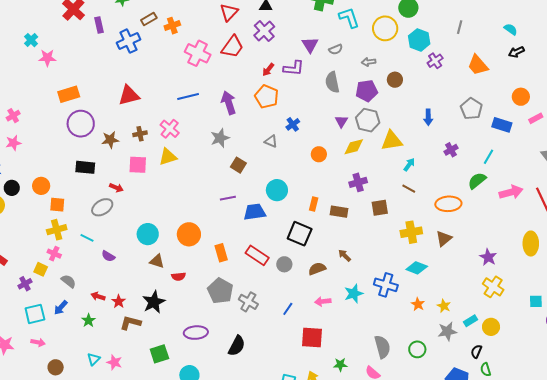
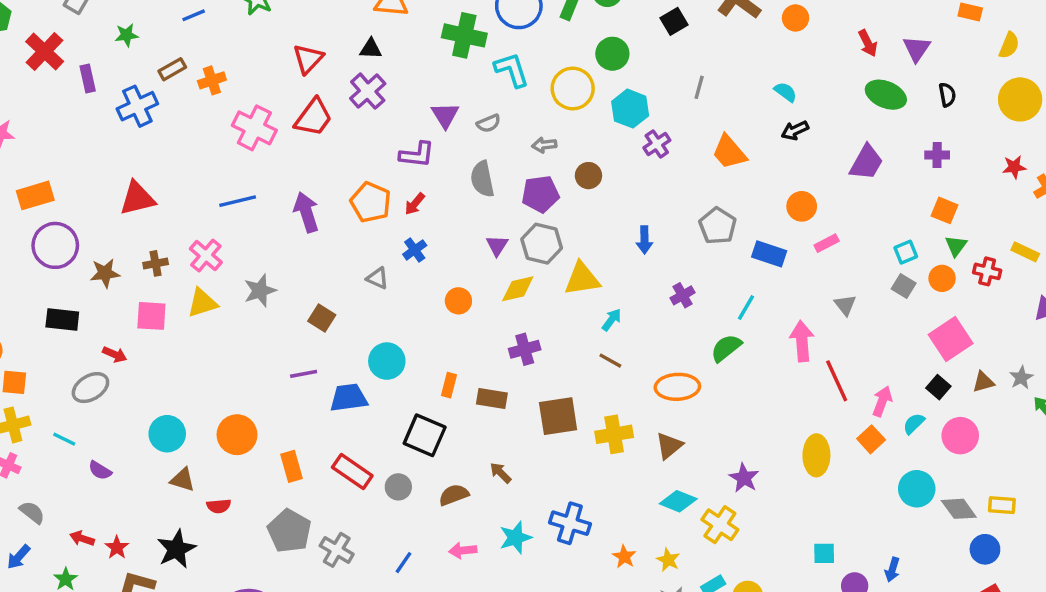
red arrow: (268, 70) -> (415, 204), moved
gray star: (220, 138) -> (260, 291), moved
pink arrow: (511, 192) -> (802, 341), moved, turned -80
brown square: (380, 208) -> (558, 416), moved, size x1.4
cyan diamond: (417, 268) -> (678, 501), moved
yellow cross: (493, 287) -> (720, 525), moved

